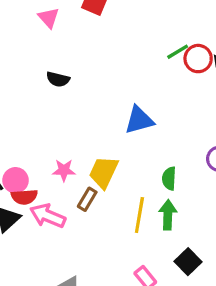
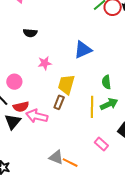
pink star: (64, 170) -> (45, 63), moved
pink circle: (16, 180) -> (14, 82), moved
green arrow: (168, 215) -> (109, 104), turned 72

